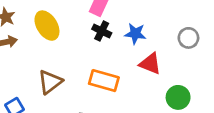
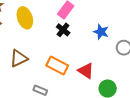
blue star: (135, 34) -> (101, 32), moved
red triangle: (150, 64) -> (86, 71), moved

